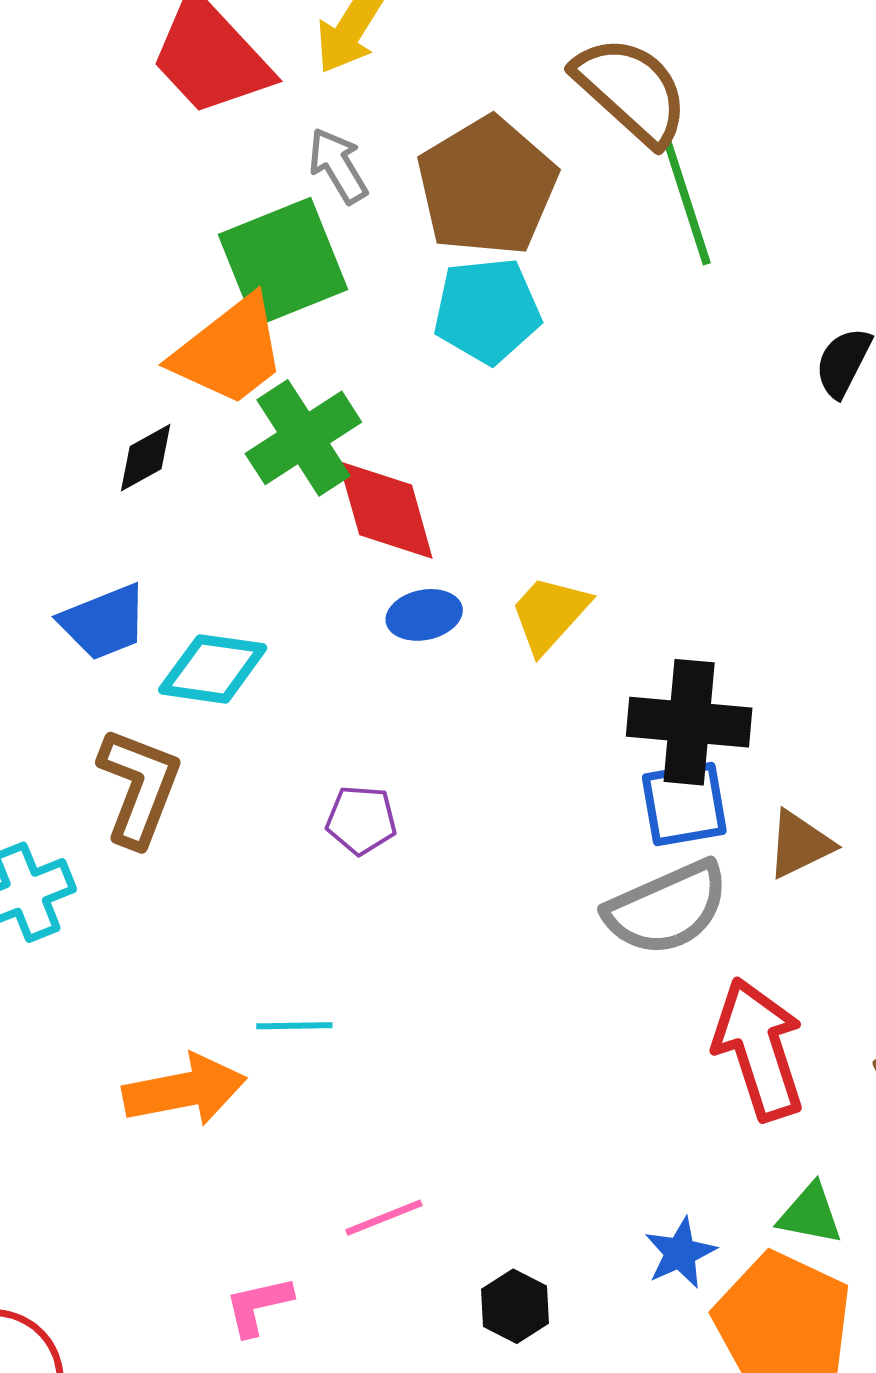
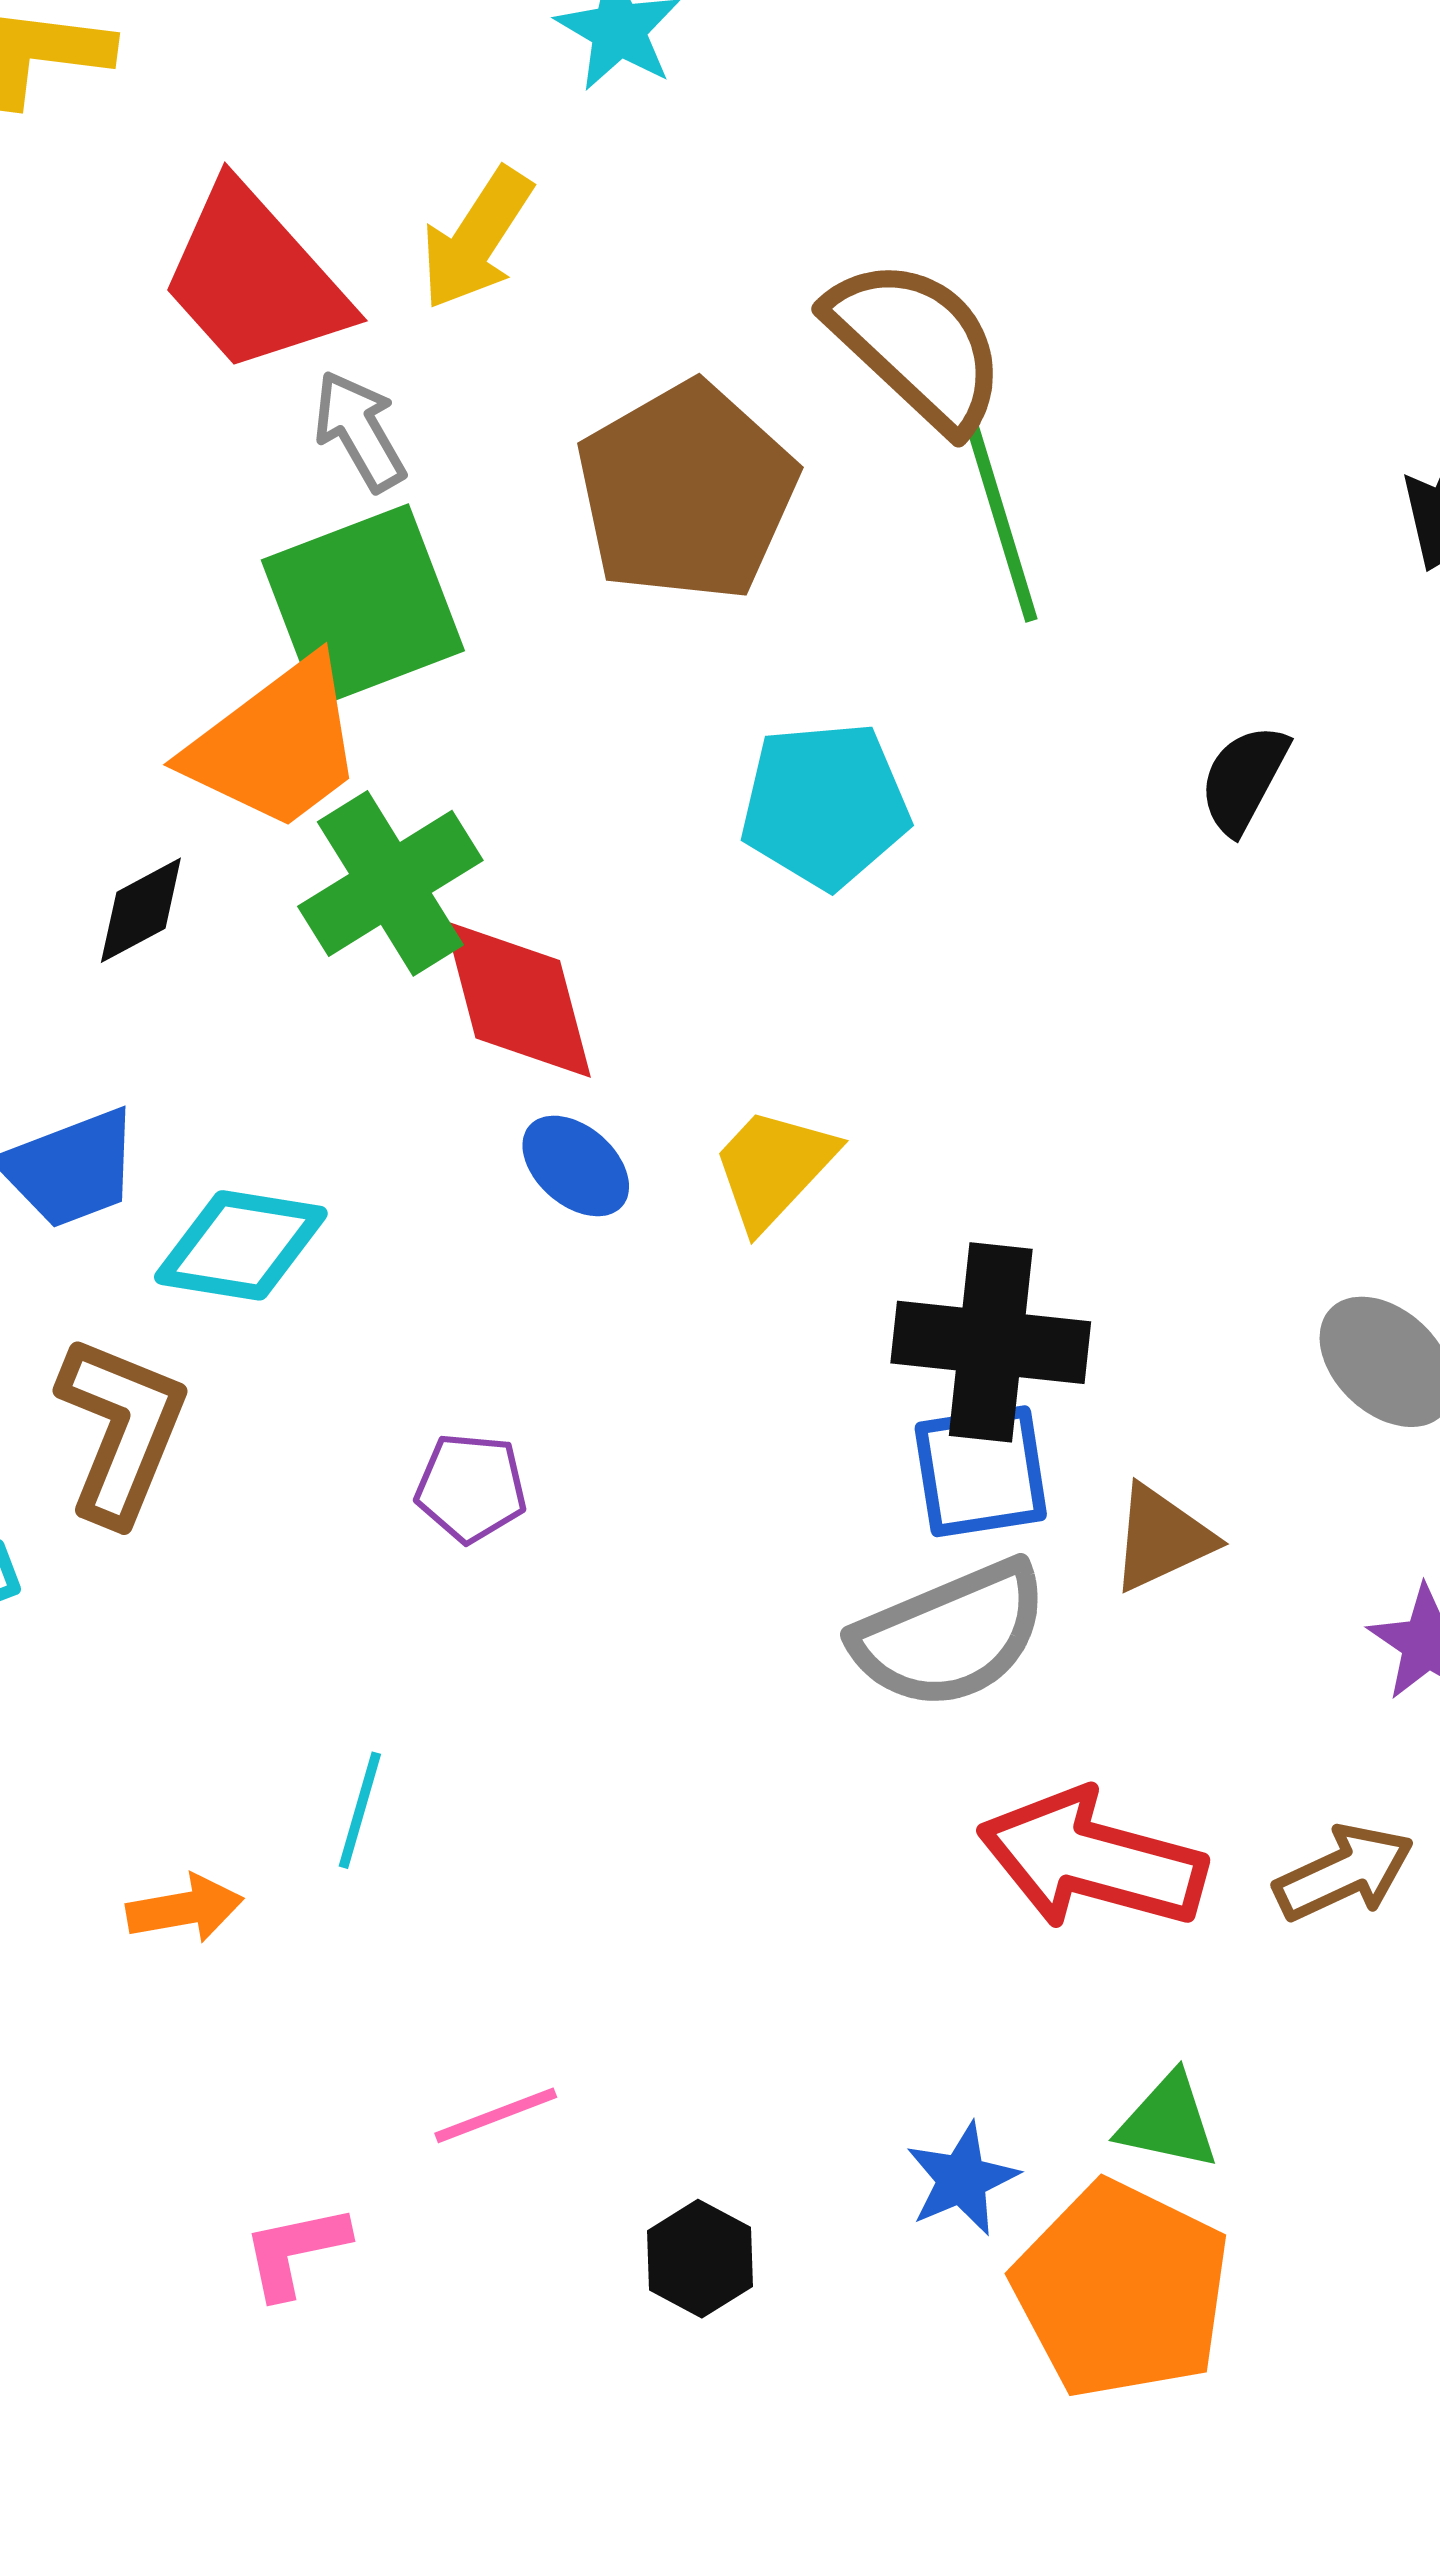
gray arrow: (338, 166) -> (359, 431), moved
cyan pentagon: (487, 311) -> (825, 805), moved
blue ellipse: (424, 615) -> (576, 1166), turned 52
cyan line: (294, 1026) -> (360, 1810), turned -74
red arrow: (759, 1049) -> (1092, 1860), turned -58
orange arrow: (185, 1090) -> (185, 1909), size x0.6

